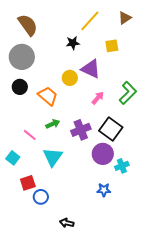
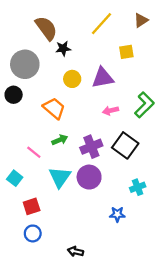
brown semicircle: (28, 25) -> (46, 28), moved
black star: (73, 43) -> (63, 48), moved
purple triangle: (91, 69) -> (103, 78), turned -35
yellow circle: (70, 78) -> (72, 79), moved
black circle: (20, 87) -> (14, 95), moved
pink arrow: (98, 98) -> (111, 111), turned -144
purple circle: (103, 154) -> (89, 177), moved
blue circle: (41, 197) -> (33, 233), moved

